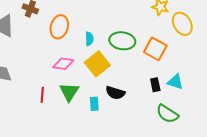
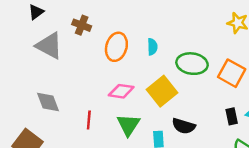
cyan semicircle: (89, 39) -> (152, 47), moved
red line: (42, 95) -> (89, 120), moved

